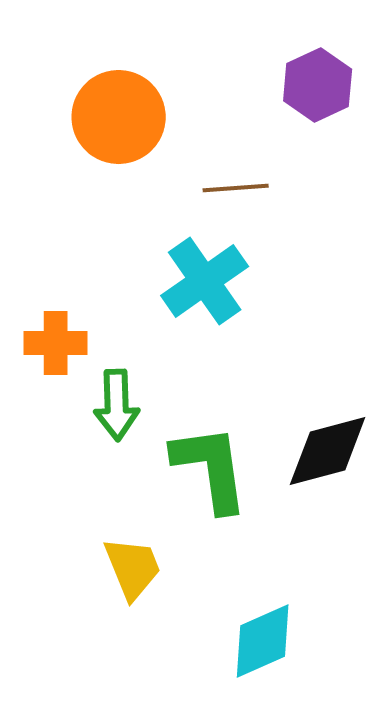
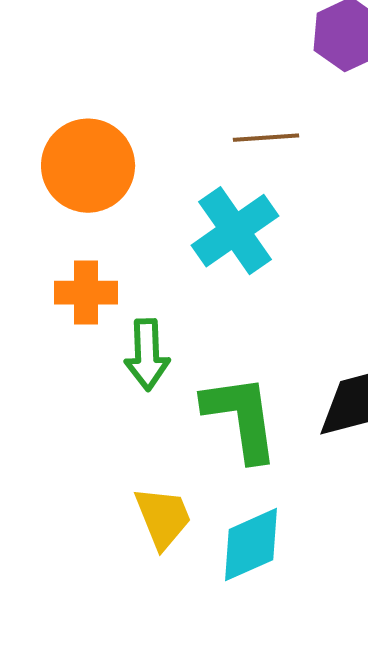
orange circle: (119, 117) -> (88, 166), moved
cyan diamond: (263, 641) -> (251, 545), moved

